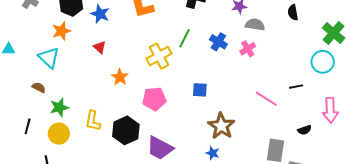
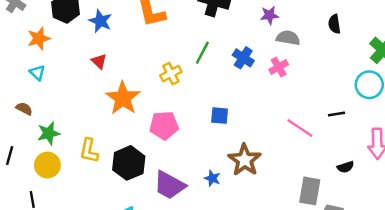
orange star: (61, 31) -> (39, 38), moved
yellow cross: (159, 56) -> (171, 74), size x0.7
cyan triangle: (49, 58) -> (37, 73), size x0.6
orange star: (120, 77) -> (123, 98), size x1.6
blue star: (213, 153) -> (212, 178), moved

